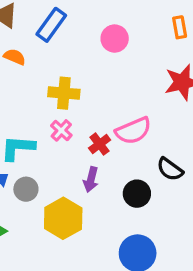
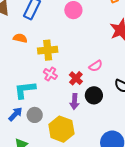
orange semicircle: (15, 57) -> (20, 38), moved
pink semicircle: (133, 131) -> (96, 66), size x0.6
black circle: (137, 194) -> (94, 95), moved

